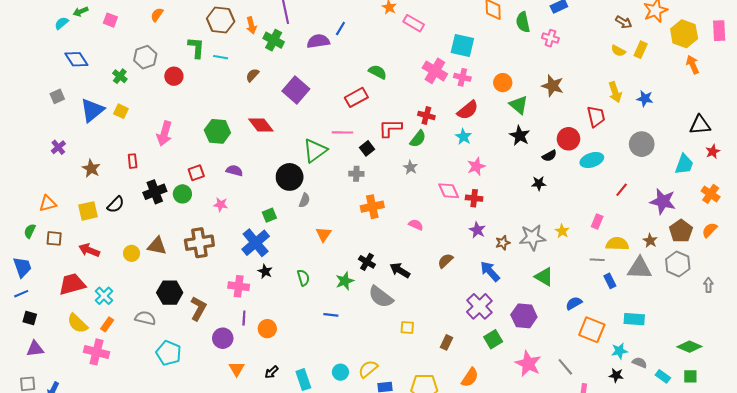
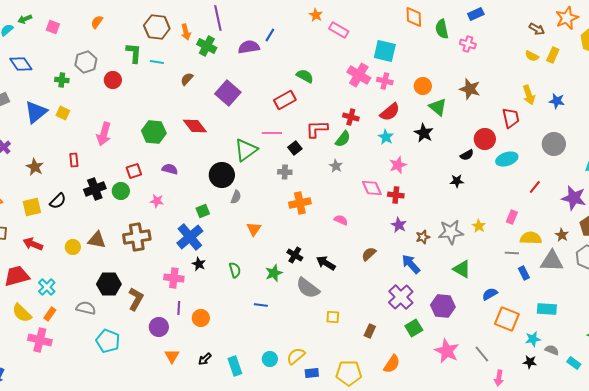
green cross: (120, 76) -> (62, 80), turned -32
black star: (520, 136) -> (424, 133), moved

